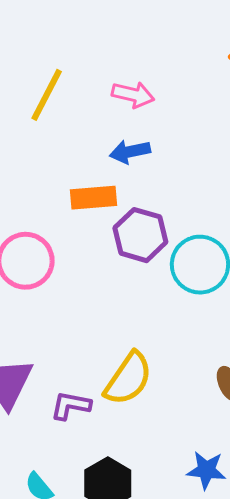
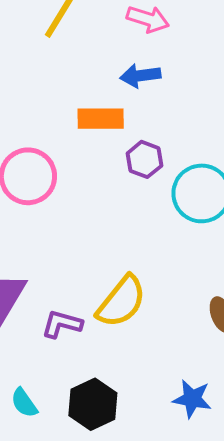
purple hexagon: (140, 235) -> (144, 159), size x0.7

